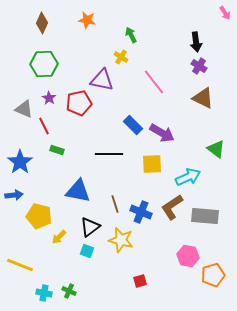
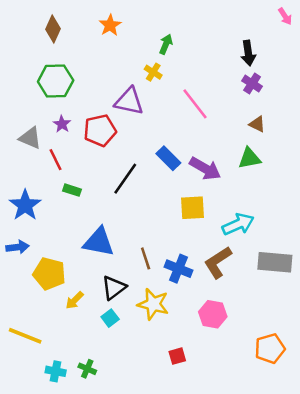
orange star: (87, 20) -> (110, 25), turned 30
green arrow: (131, 35) -> (166, 44), turned 49
brown triangle: (203, 98) -> (257, 124), size x0.6
green triangle: (216, 149) -> (250, 158), moved, turned -48
black line: (109, 154) -> (125, 179), moved, turned -56
gray rectangle: (205, 216) -> (275, 262), moved
cyan square: (87, 251) -> (110, 318), turned 32
pink hexagon: (188, 256) -> (213, 314), moved

